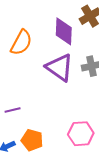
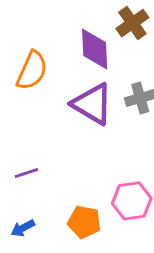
orange pentagon: (32, 140) -> (84, 222), moved

